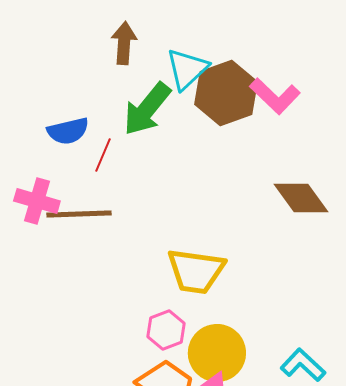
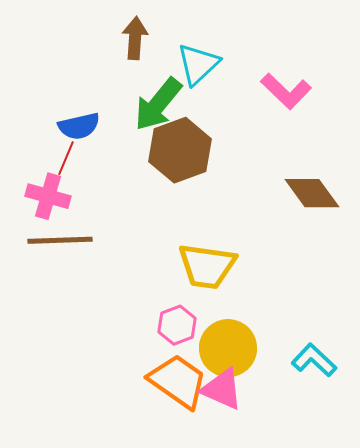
brown hexagon: (226, 93) -> (180, 150), moved
red line: (103, 155) -> (66, 158), moved
brown line: (79, 214) -> (60, 240), moved

